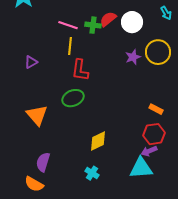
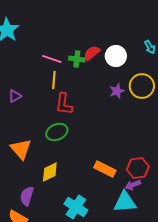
orange rectangle: (156, 109) -> (105, 169), moved, size x1.5
yellow diamond: (98, 141) -> (50, 172), moved
cyan cross: (92, 173) -> (76, 207), size x1.6

